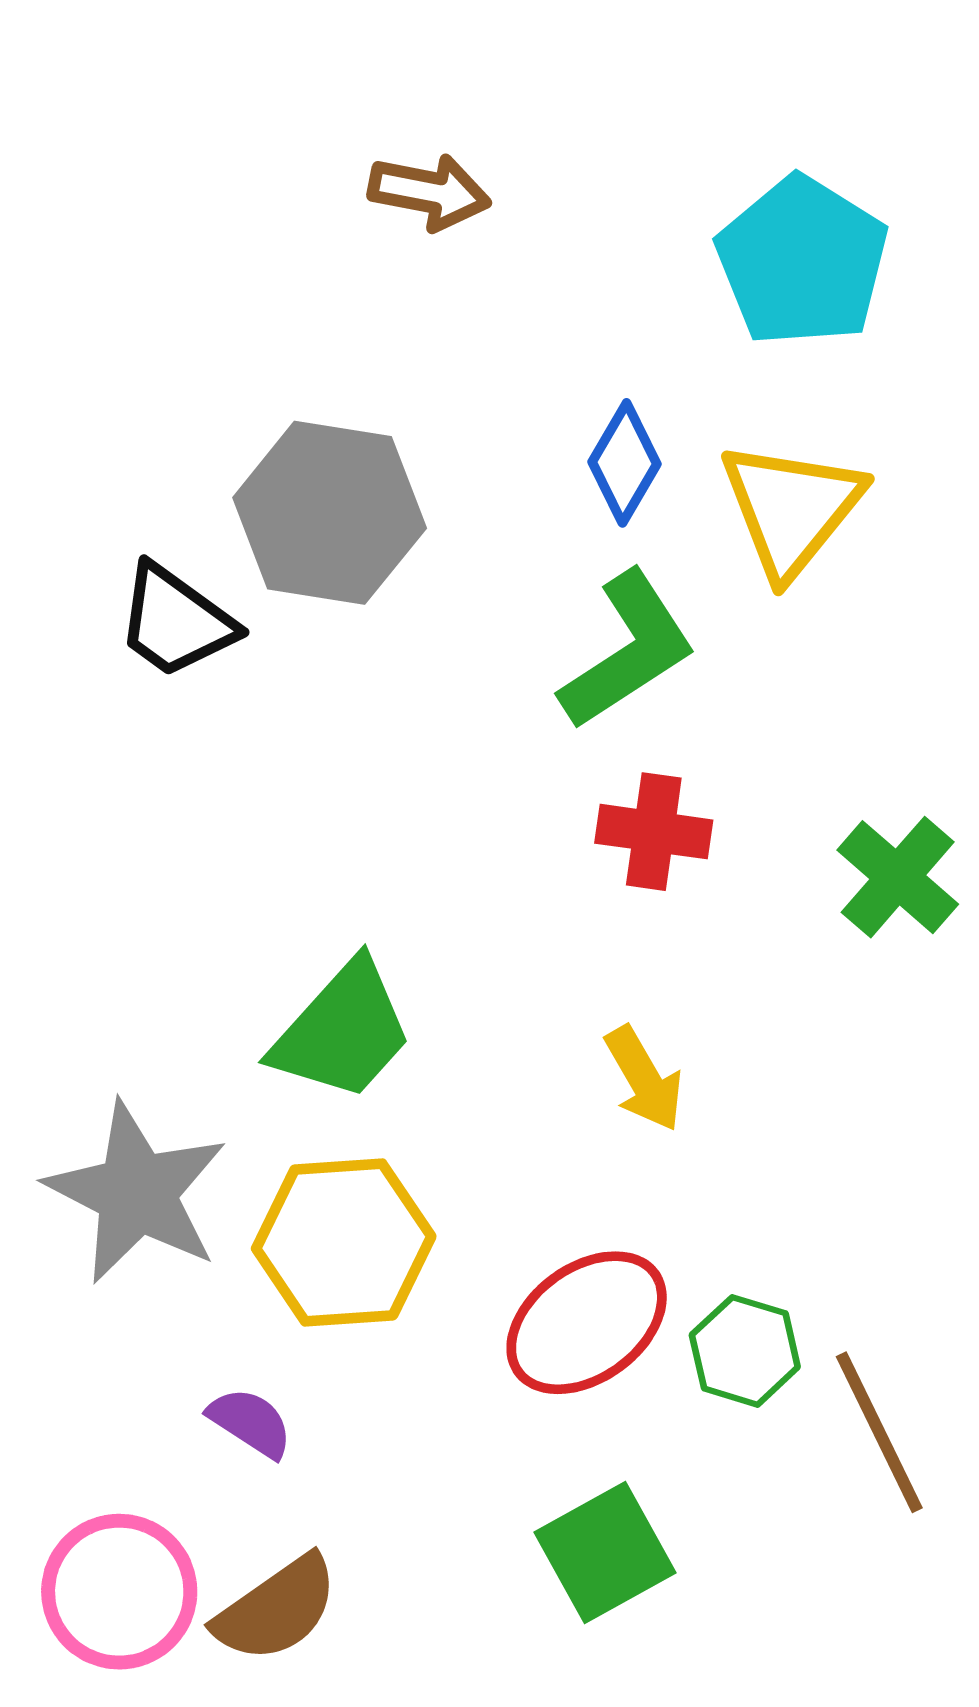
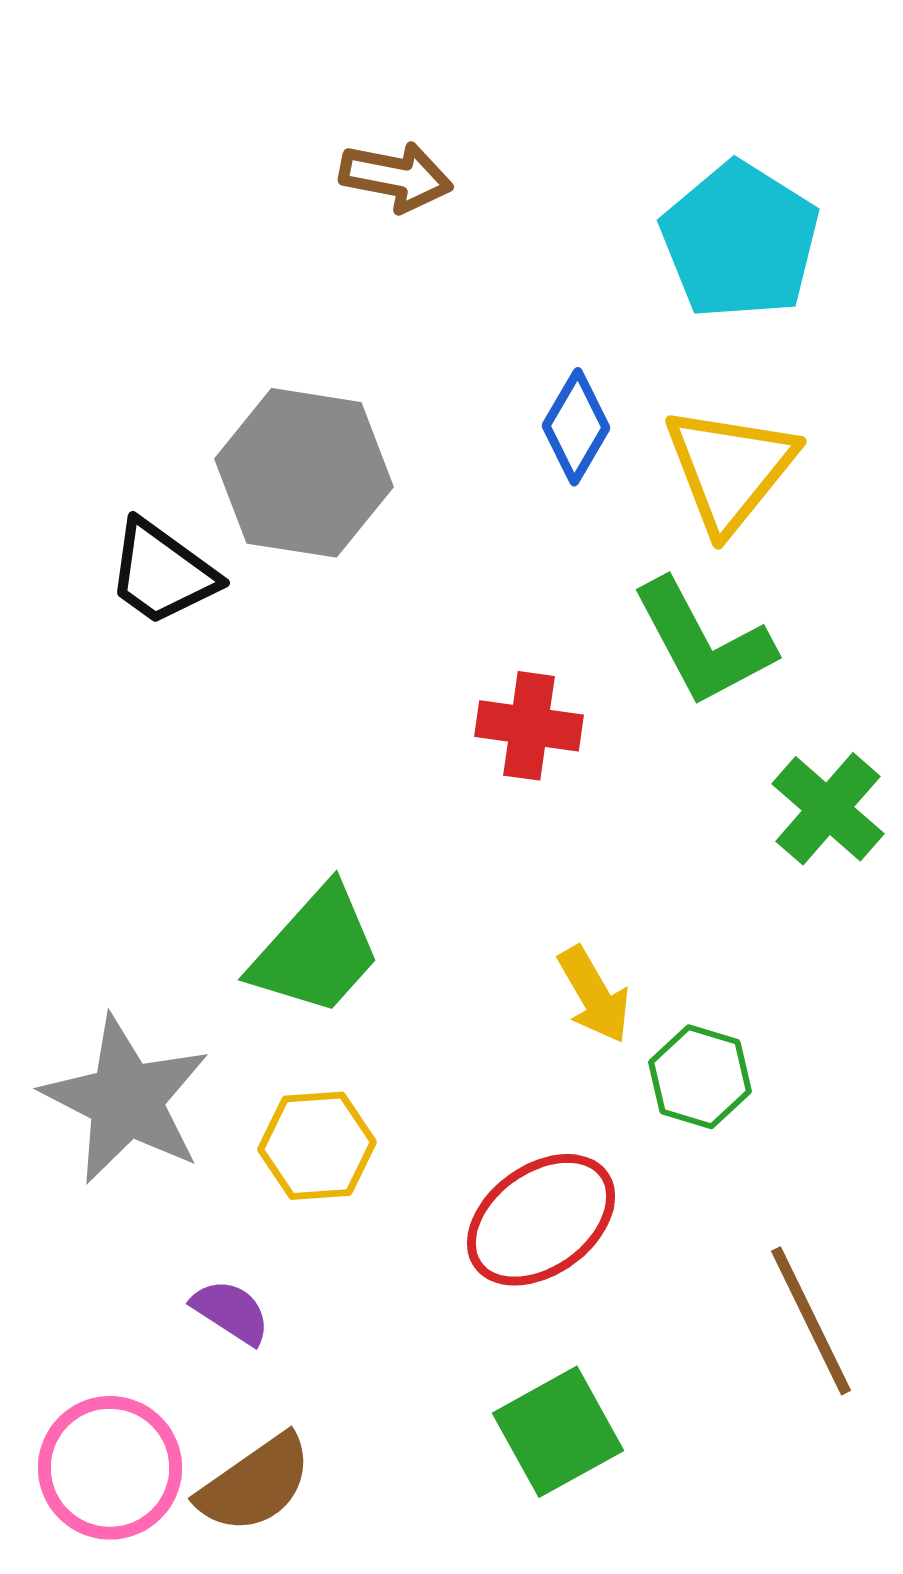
green L-shape: (628, 651) -> (703, 643), moved, turned 95
red cross: (654, 832) -> (529, 726), moved
yellow hexagon: (344, 1242) -> (317, 1146), size x0.7
green hexagon: (745, 1351) -> (700, 1077), moved

